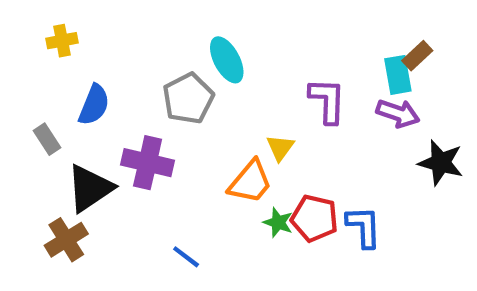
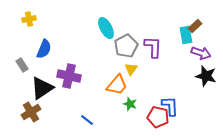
gray pentagon: (188, 98) -> (126, 46), moved
purple arrow: (398, 113) -> (201, 53), moved
red pentagon: (314, 218) -> (158, 117), moved

